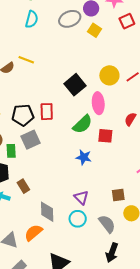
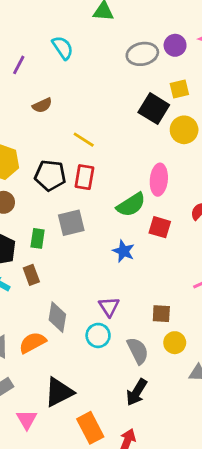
cyan semicircle: (32, 19) -> (63, 48), moved, turned -60
yellow square: (95, 30) -> (179, 89), moved, turned 32
yellow line: (26, 60) -> (84, 140), moved
yellow circle: (109, 75) -> (184, 130), moved
black square: (75, 85) -> (154, 109), moved, turned -30
gray square: (30, 140) -> (71, 223), moved
green rectangle: (11, 151) -> (38, 238), moved

